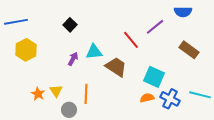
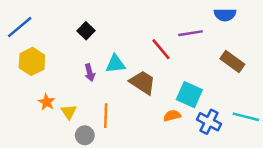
blue line: (16, 22) -> (20, 27), turned -30
purple line: (155, 27) -> (191, 33), turned 30
purple arrow: (73, 59) -> (90, 73), turned 136
orange star: (38, 94) -> (47, 102), moved
orange semicircle: (147, 98) -> (172, 116), moved

